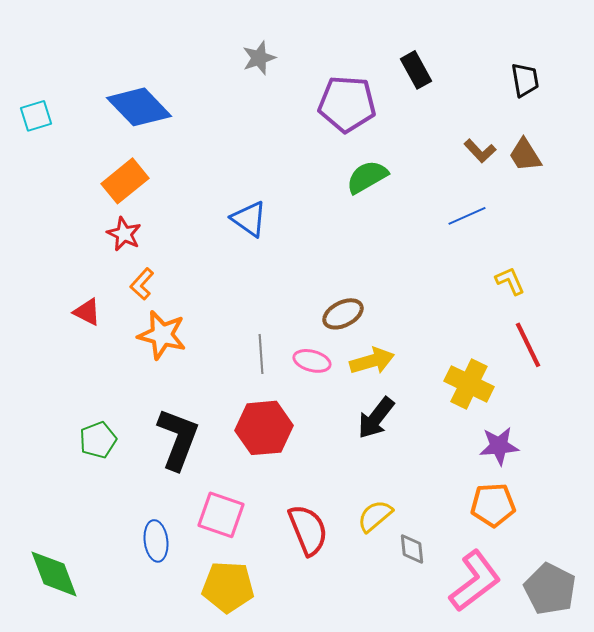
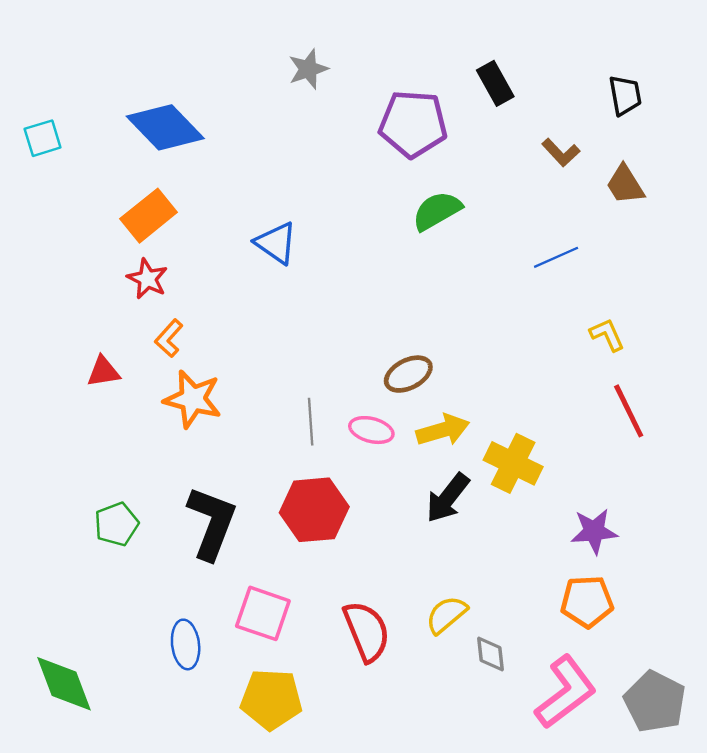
brown L-shape: (480, 151) -> (561, 152), moved
blue triangle: (249, 219) -> (276, 243), moved
red triangle: (87, 312) -> (103, 372), turned -36
yellow cross: (469, 384) -> (513, 463), moved

